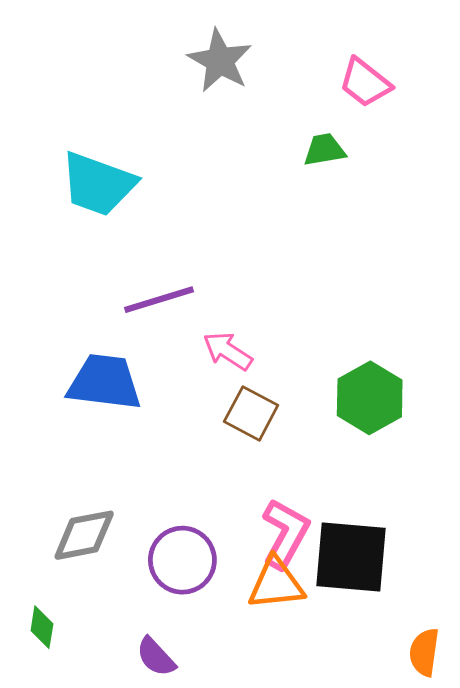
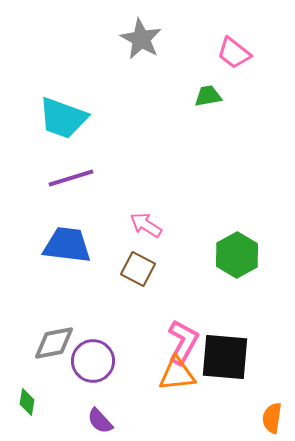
purple line: (159, 300) -> (71, 178), moved
brown square: (251, 413) -> (138, 269), moved
purple circle: (182, 560) -> (93, 361), moved

